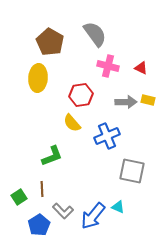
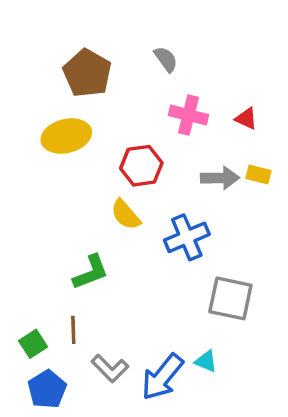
gray semicircle: (95, 34) -> (166, 59), size x0.6
yellow ellipse: (38, 78) -> (66, 136), turned 72
blue pentagon: (39, 225) -> (47, 389), moved

